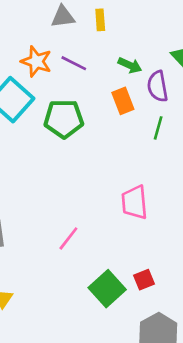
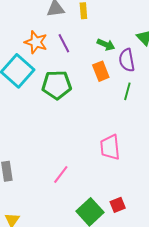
purple line: (74, 63) -> (64, 43), turned 36

